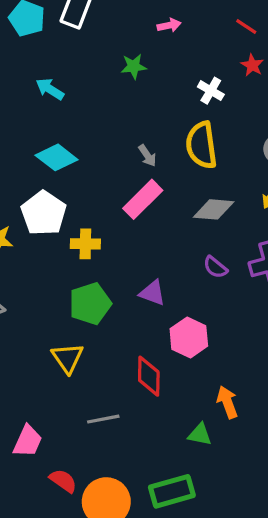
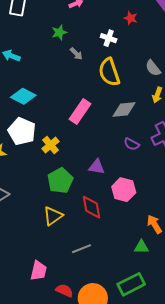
gray arrow: (147, 156) -> (76, 54), moved
yellow cross: (85, 244) -> (51, 145), turned -30
yellow triangle: (67, 358) -> (53, 216), turned 40
red diamond: (149, 376) -> (92, 207), moved

